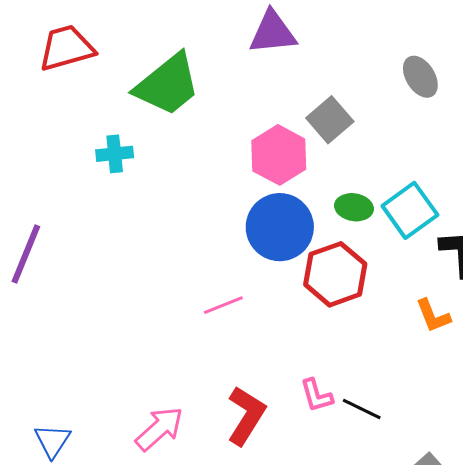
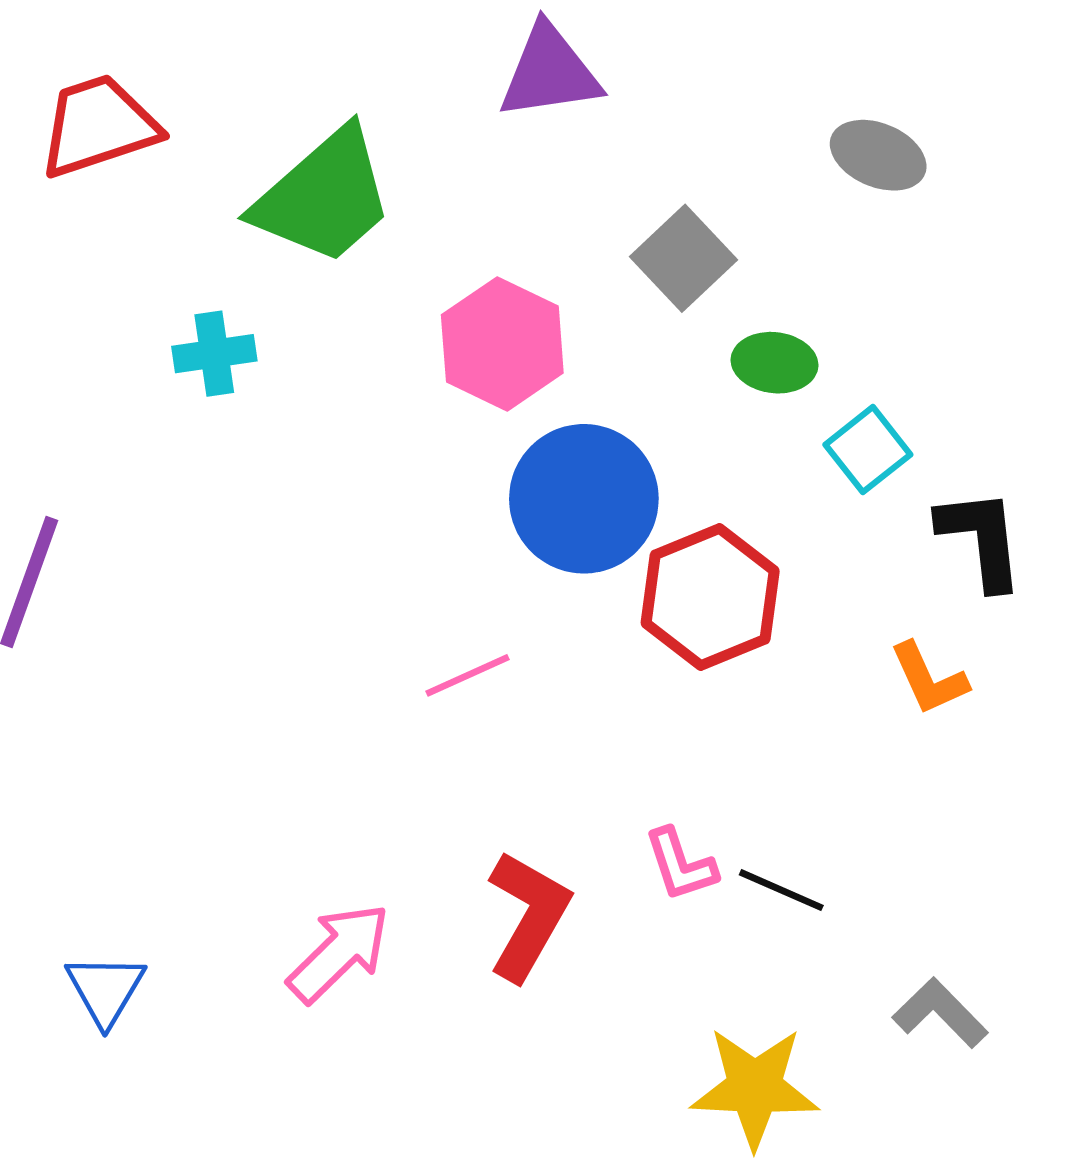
gray ellipse: (420, 77) -> (878, 155), turned -33
pink hexagon: (279, 155) -> (502, 344), moved
green ellipse: (354, 207) -> (775, 363), moved
cyan square: (410, 210) -> (868, 450), size x0.7

